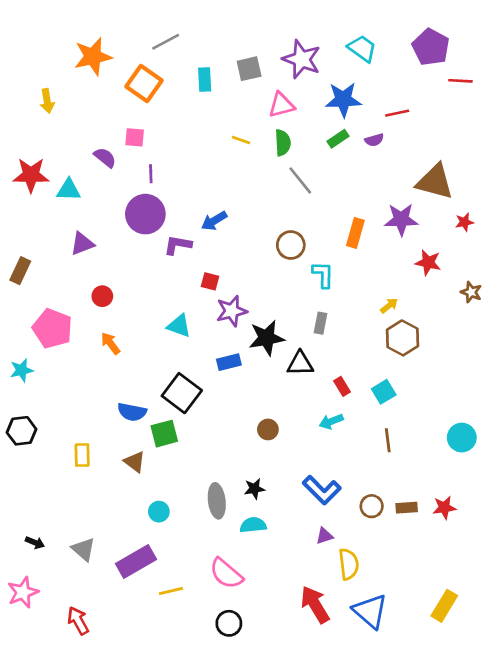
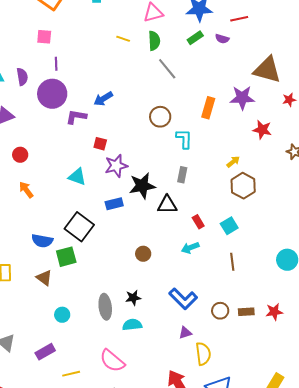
purple semicircle: (374, 140) -> (222, 39), turned 32
purple semicircle: (105, 158) -> (22, 77), moved, turned 42
purple rectangle: (136, 561) -> (45, 352), size x0.7

